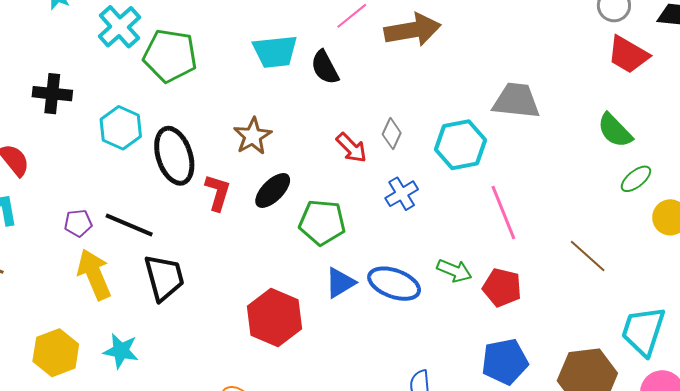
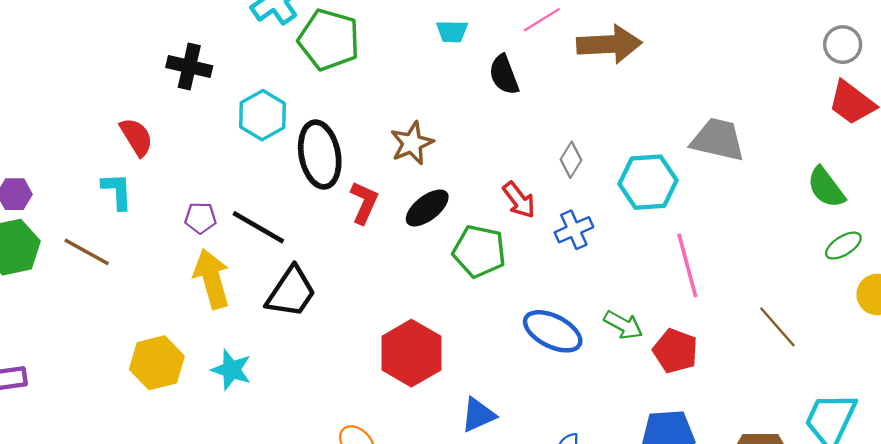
cyan trapezoid: (275, 51) -> (452, 31), moved, size x0.6
red arrow: (351, 148) -> (519, 200), moved
black trapezoid: (164, 278) -> (291, 292), turned 42
blue triangle: (340, 283) -> (478, 415), moved

